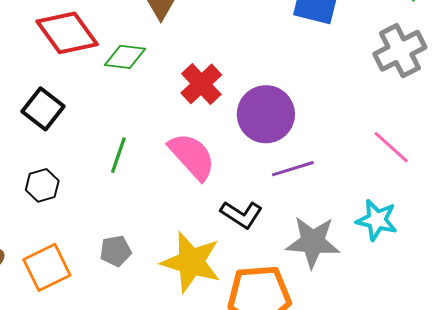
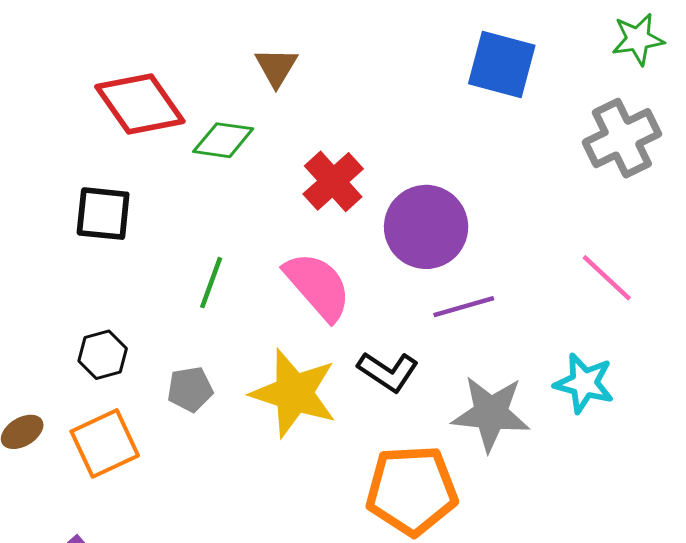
black square: (43, 109) -> (103, 214), turned -33
black hexagon: (42, 185) -> (103, 355), moved
gray pentagon: (116, 251) -> (190, 389), moved
yellow star: (191, 262) -> (294, 393), moved

